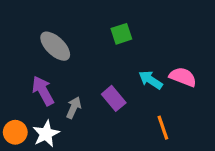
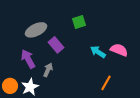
gray ellipse: (55, 46) -> (36, 30), turned -70
purple rectangle: (114, 98) -> (56, 45), moved
orange line: (163, 128) -> (106, 83), turned 49

